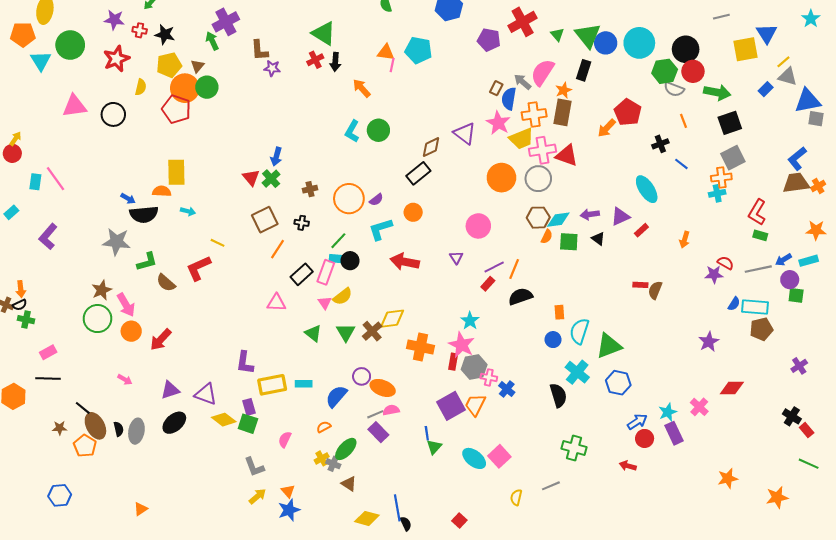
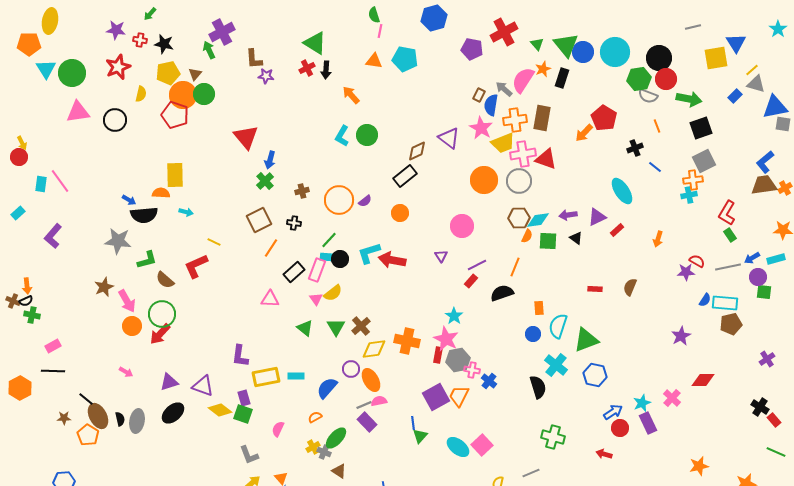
green circle: (70, 45) -> (72, 73), moved
pink line: (392, 65) -> (380, 31), moved
orange star: (564, 90) -> (543, 69), moved
yellow arrow: (15, 139) -> (22, 143), turned 120
red triangle: (251, 178) -> (246, 137), moved, size x1.5
cyan L-shape: (381, 229) -> (369, 253), moved
green rectangle: (760, 235) -> (730, 235), turned 40
orange line: (514, 269) -> (515, 267), moved
red rectangle: (640, 285) -> (595, 289), moved
green circle: (98, 319) -> (162, 314), moved
yellow diamond: (392, 319) -> (374, 349), moved
orange ellipse: (383, 388) -> (371, 380), turned 40

